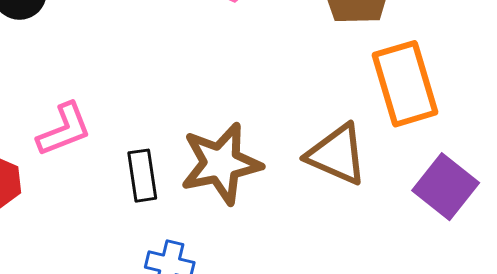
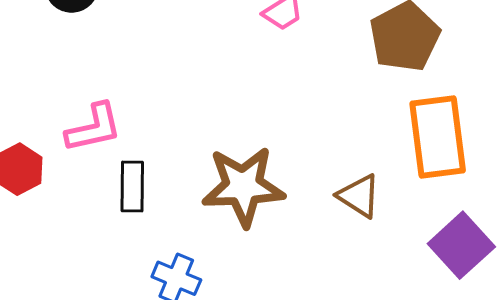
brown triangle: (337, 154) -> (359, 196), size x0.7
black rectangle: (142, 176) -> (132, 187), moved

